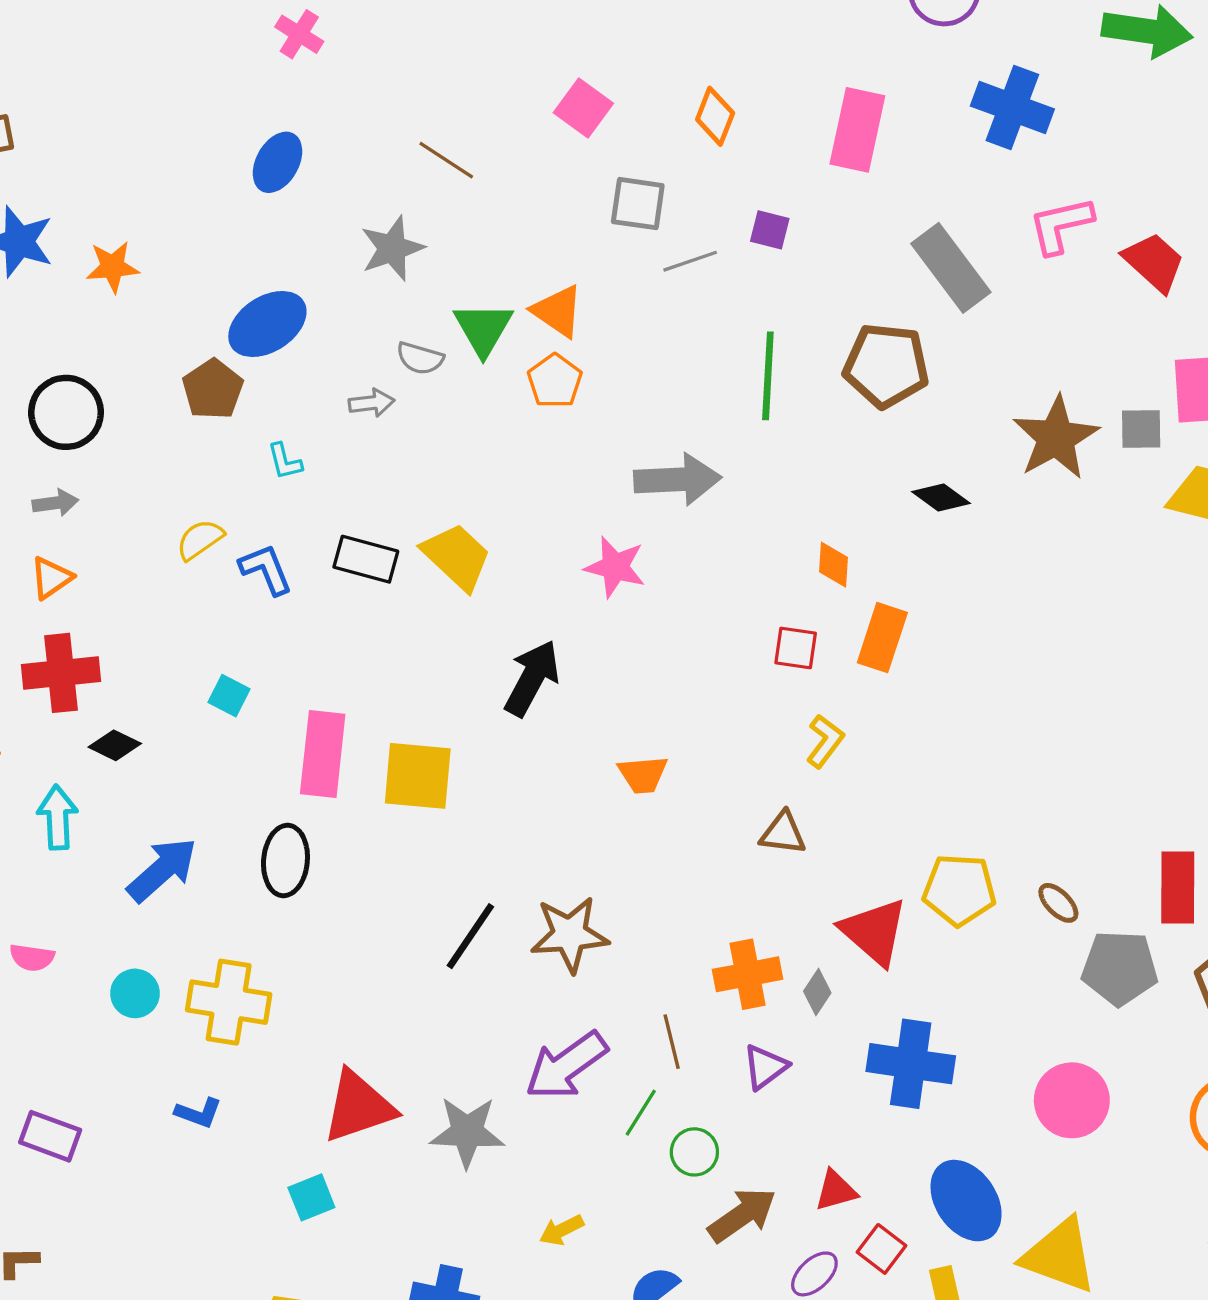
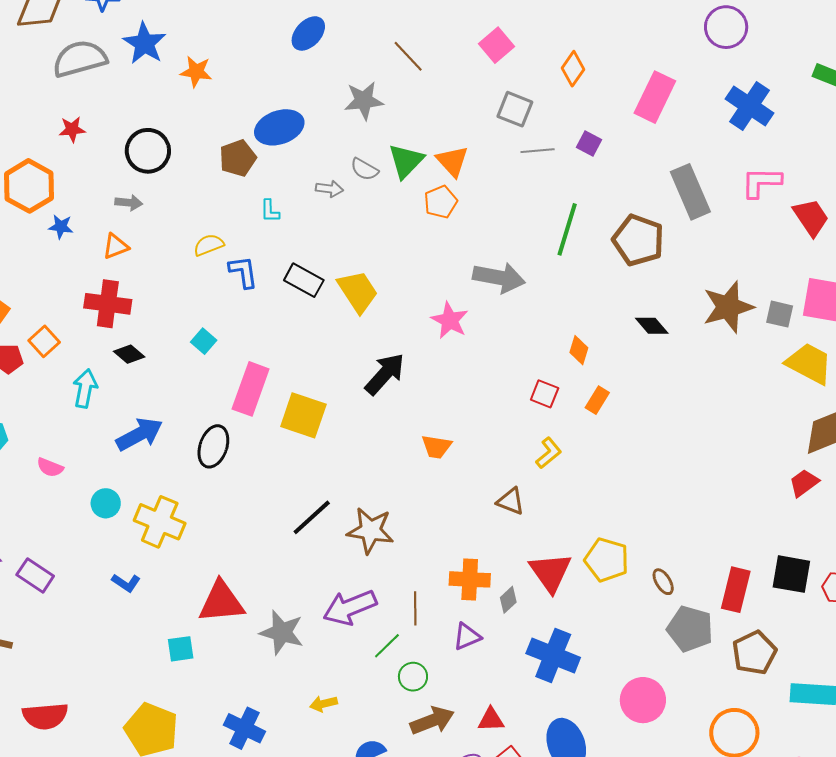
orange rectangle: (882, 638) -> (597, 400), size x0.7

